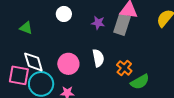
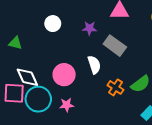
gray rectangle: (122, 24) -> (115, 46), moved, turned -65
orange cross: (124, 68) -> (115, 87), moved

